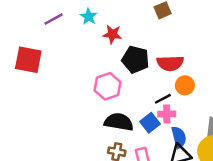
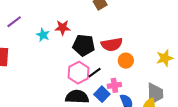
cyan star: (89, 16) -> (43, 35), moved
pink hexagon: (108, 86) -> (79, 73), moved
black line: (163, 99) -> (95, 73), moved

